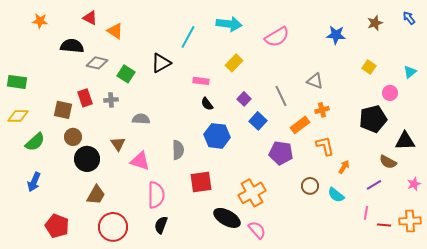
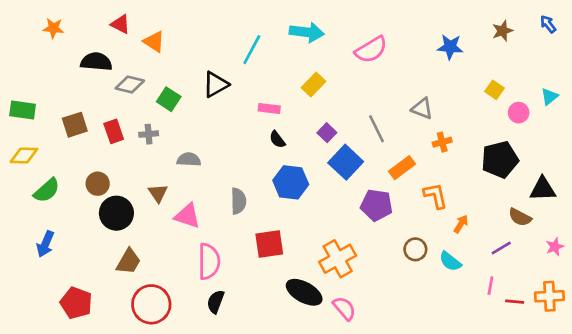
pink circle: (390, 93) -> (519, 113), moved
brown square: (63, 110) -> (75, 125), moved, turned -30
orange cross: (322, 110) -> (442, 142), moved
blue square: (258, 121) -> (346, 162), size x1.4

